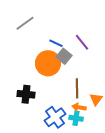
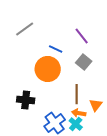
purple line: (82, 42) -> (82, 36), moved
gray square: (64, 56) -> (84, 62), moved
cyan cross: (76, 118) -> (76, 124), turned 32

